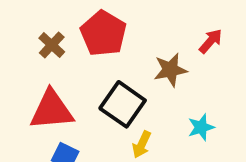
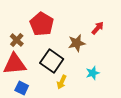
brown cross: (52, 45) -> (17, 40), moved

